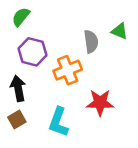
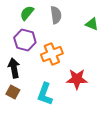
green semicircle: (21, 17) -> (27, 13), moved
gray semicircle: (91, 42) -> (56, 15), moved
brown square: (17, 119) -> (13, 92), turned -32

